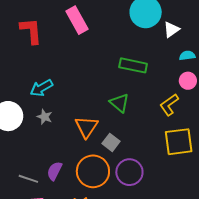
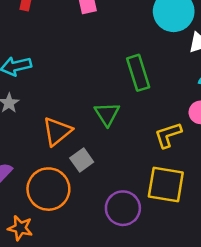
green rectangle: (133, 65) -> (138, 73), turned 44
purple circle: (129, 172) -> (123, 208), moved

